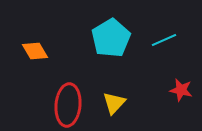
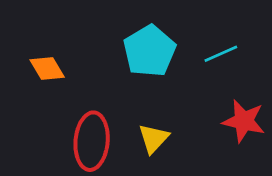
red star: (181, 90) -> (244, 121), size x1.4

